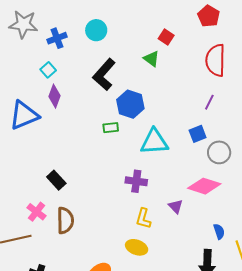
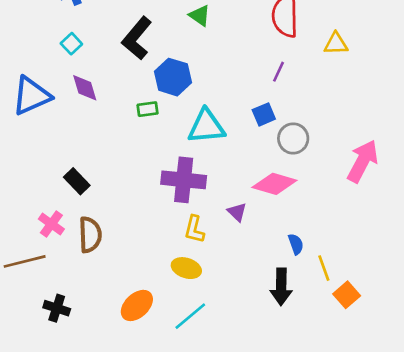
cyan square: (48, 70) -> (71, 44), moved
purple diamond: (54, 96) -> (85, 88), moved, turned -35
purple cross: (136, 181) -> (184, 180), size x1.5

